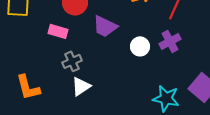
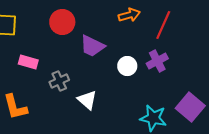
pink rectangle: (58, 31) -> (28, 62), moved
white triangle: (81, 86) -> (87, 100), moved, turned -45

